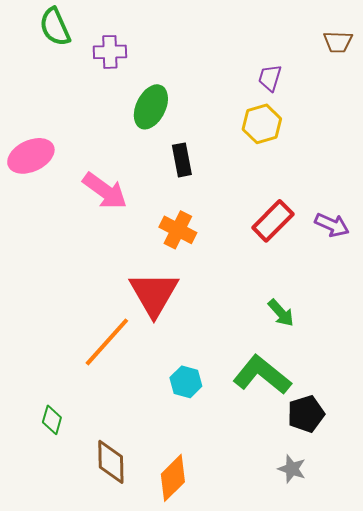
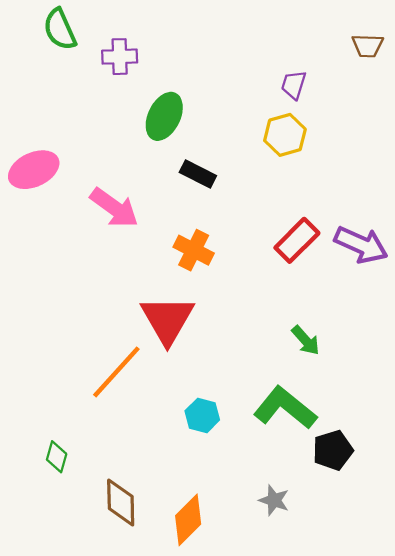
black rectangle: (182, 160) -> (198, 174), turned -52
purple arrow: (332, 225) -> (361, 245), size x1.4
gray star: (292, 469) -> (274, 500), moved

